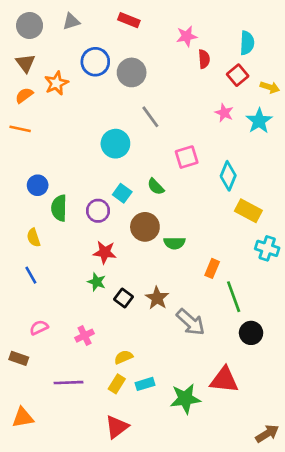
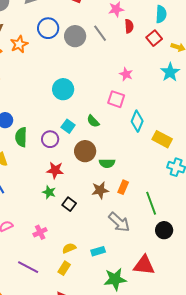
pink star: (224, 113) -> (126, 74), moved
gray line: (150, 117) -> (100, 33), moved
pink square: (187, 157) -> (116, 99), turned 36
cyan diamond: (228, 176) -> (137, 121), moved
orange rectangle: (212, 268) -> (123, 187), moved
brown star: (157, 298) -> (100, 190), moved, turned 30
purple line: (68, 383) -> (28, 267), turned 30
cyan rectangle: (145, 384) -> (98, 251), moved

